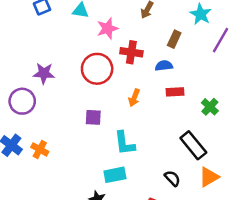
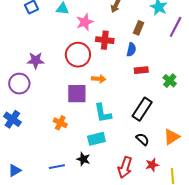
blue semicircle: (164, 66) -> (131, 50), turned 112
orange arrow: (134, 98) -> (99, 79), moved, turned -104
purple square: (93, 117) -> (77, 94), size x1.5
black rectangle: (193, 145) -> (142, 109), moved, turned 75
orange cross: (40, 149) -> (60, 123), moved

